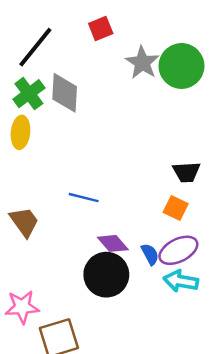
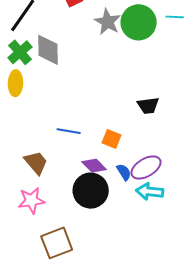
orange square: (176, 208) -> (111, 139), moved
brown trapezoid: (24, 222) -> (36, 163), moved
pink star: (22, 307) -> (31, 200), moved

